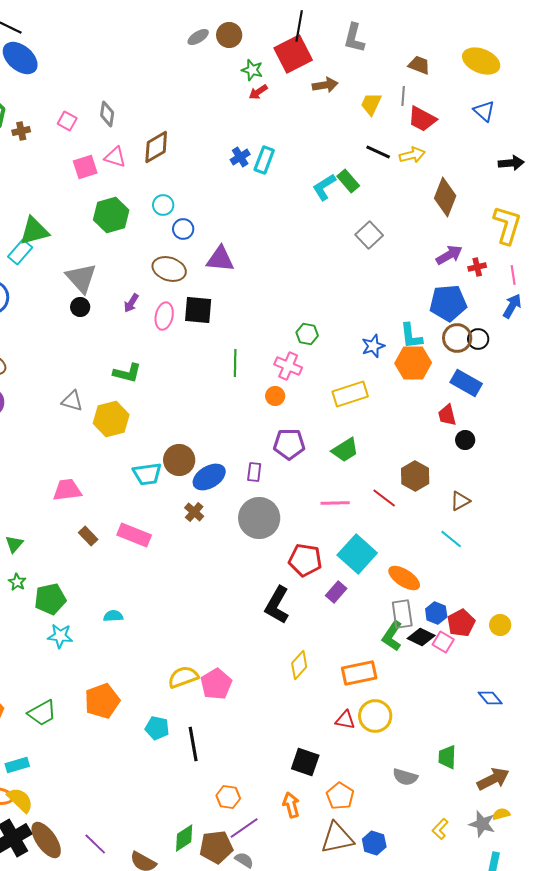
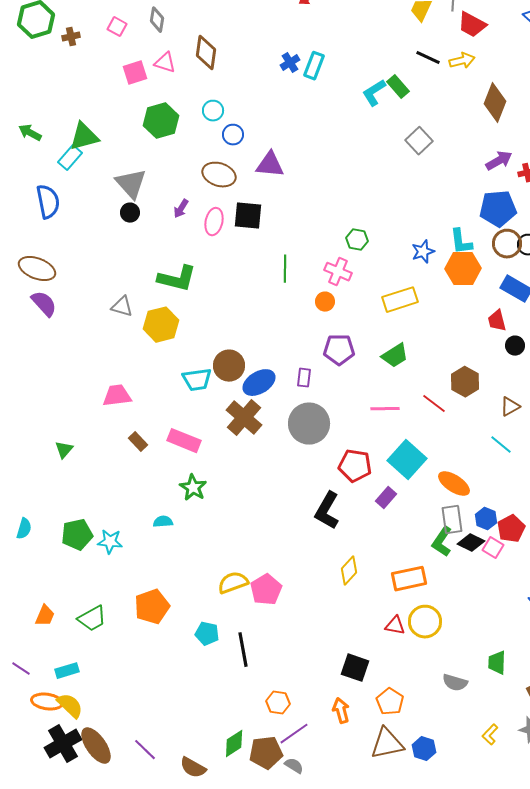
brown diamond: (156, 147) -> (206, 53), turned -52
green L-shape: (127, 373) -> (177, 279), size x1.4
brown cross: (194, 512) -> (244, 418), size x1.8
green star: (17, 582) -> (193, 488), moved, size x1.5
green pentagon: (50, 599) -> (77, 535), moved

